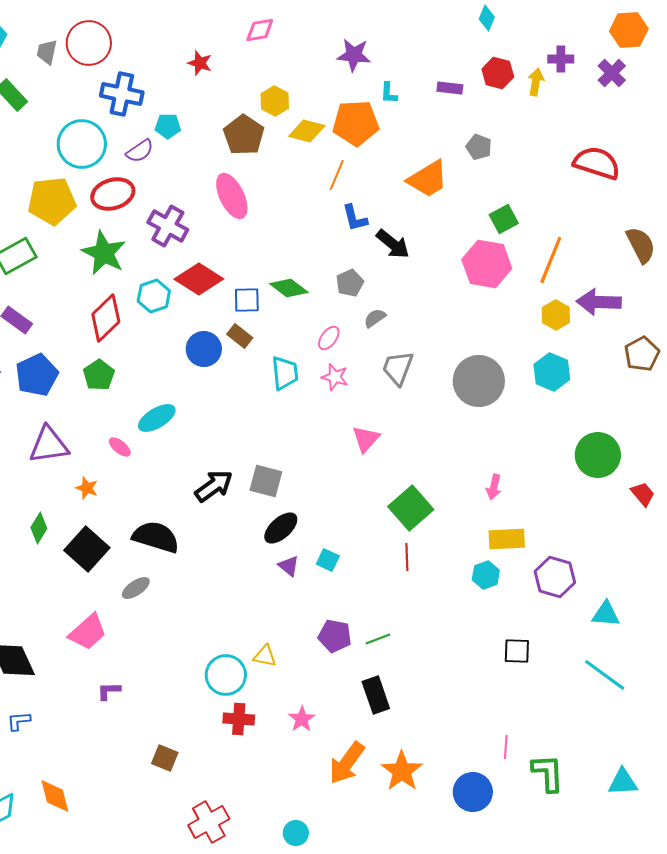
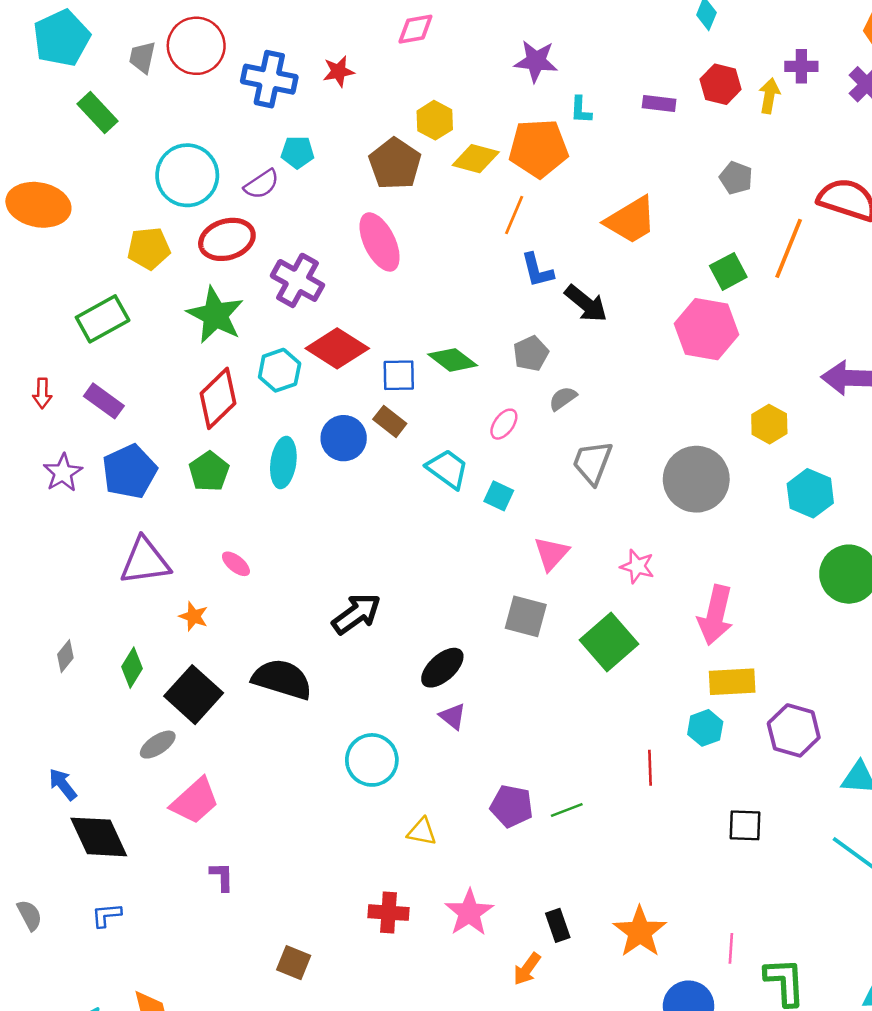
red star: (200, 63) -> (339, 71), turned -30
blue cross: (122, 94) -> (269, 79), moved
gray pentagon: (479, 147) -> (736, 178), moved
yellow pentagon: (52, 201) -> (149, 248), size x0.7
orange line: (551, 260) -> (789, 248), moved
yellow hexagon: (556, 315) -> (769, 424), moved
cyan hexagon: (552, 372) -> (810, 493), moved
cyan trapezoid: (285, 373) -> (447, 469), turned -48
pink star: (335, 377) -> (637, 566), moved
cyan ellipse: (157, 418) -> (283, 463), moved, turned -51
gray square: (266, 481) -> (526, 616), moved
pink arrow: (494, 487) -> (715, 615), size x1.8
red line: (407, 557) -> (650, 768), moved
cyan square: (328, 560) -> (499, 496), moved
gray ellipse: (136, 588) -> (158, 745), moved
cyan circle: (226, 675) -> (372, 760), moved
purple L-shape: (109, 691) -> (222, 877), turned 90
black rectangle: (376, 695) -> (558, 925), moved, size x0.7
pink star: (302, 719) -> (469, 913), size x1.4
orange arrow: (347, 763) -> (527, 969), size x0.6
orange star: (402, 771) -> (640, 932), moved

